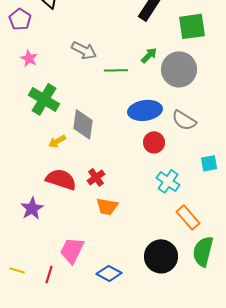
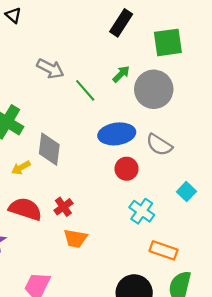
green line: (116, 70) -> (85, 90), turned 50
cyan square: (209, 163) -> (186, 192), turned -36
orange rectangle: (188, 217) -> (164, 250), turned -30

